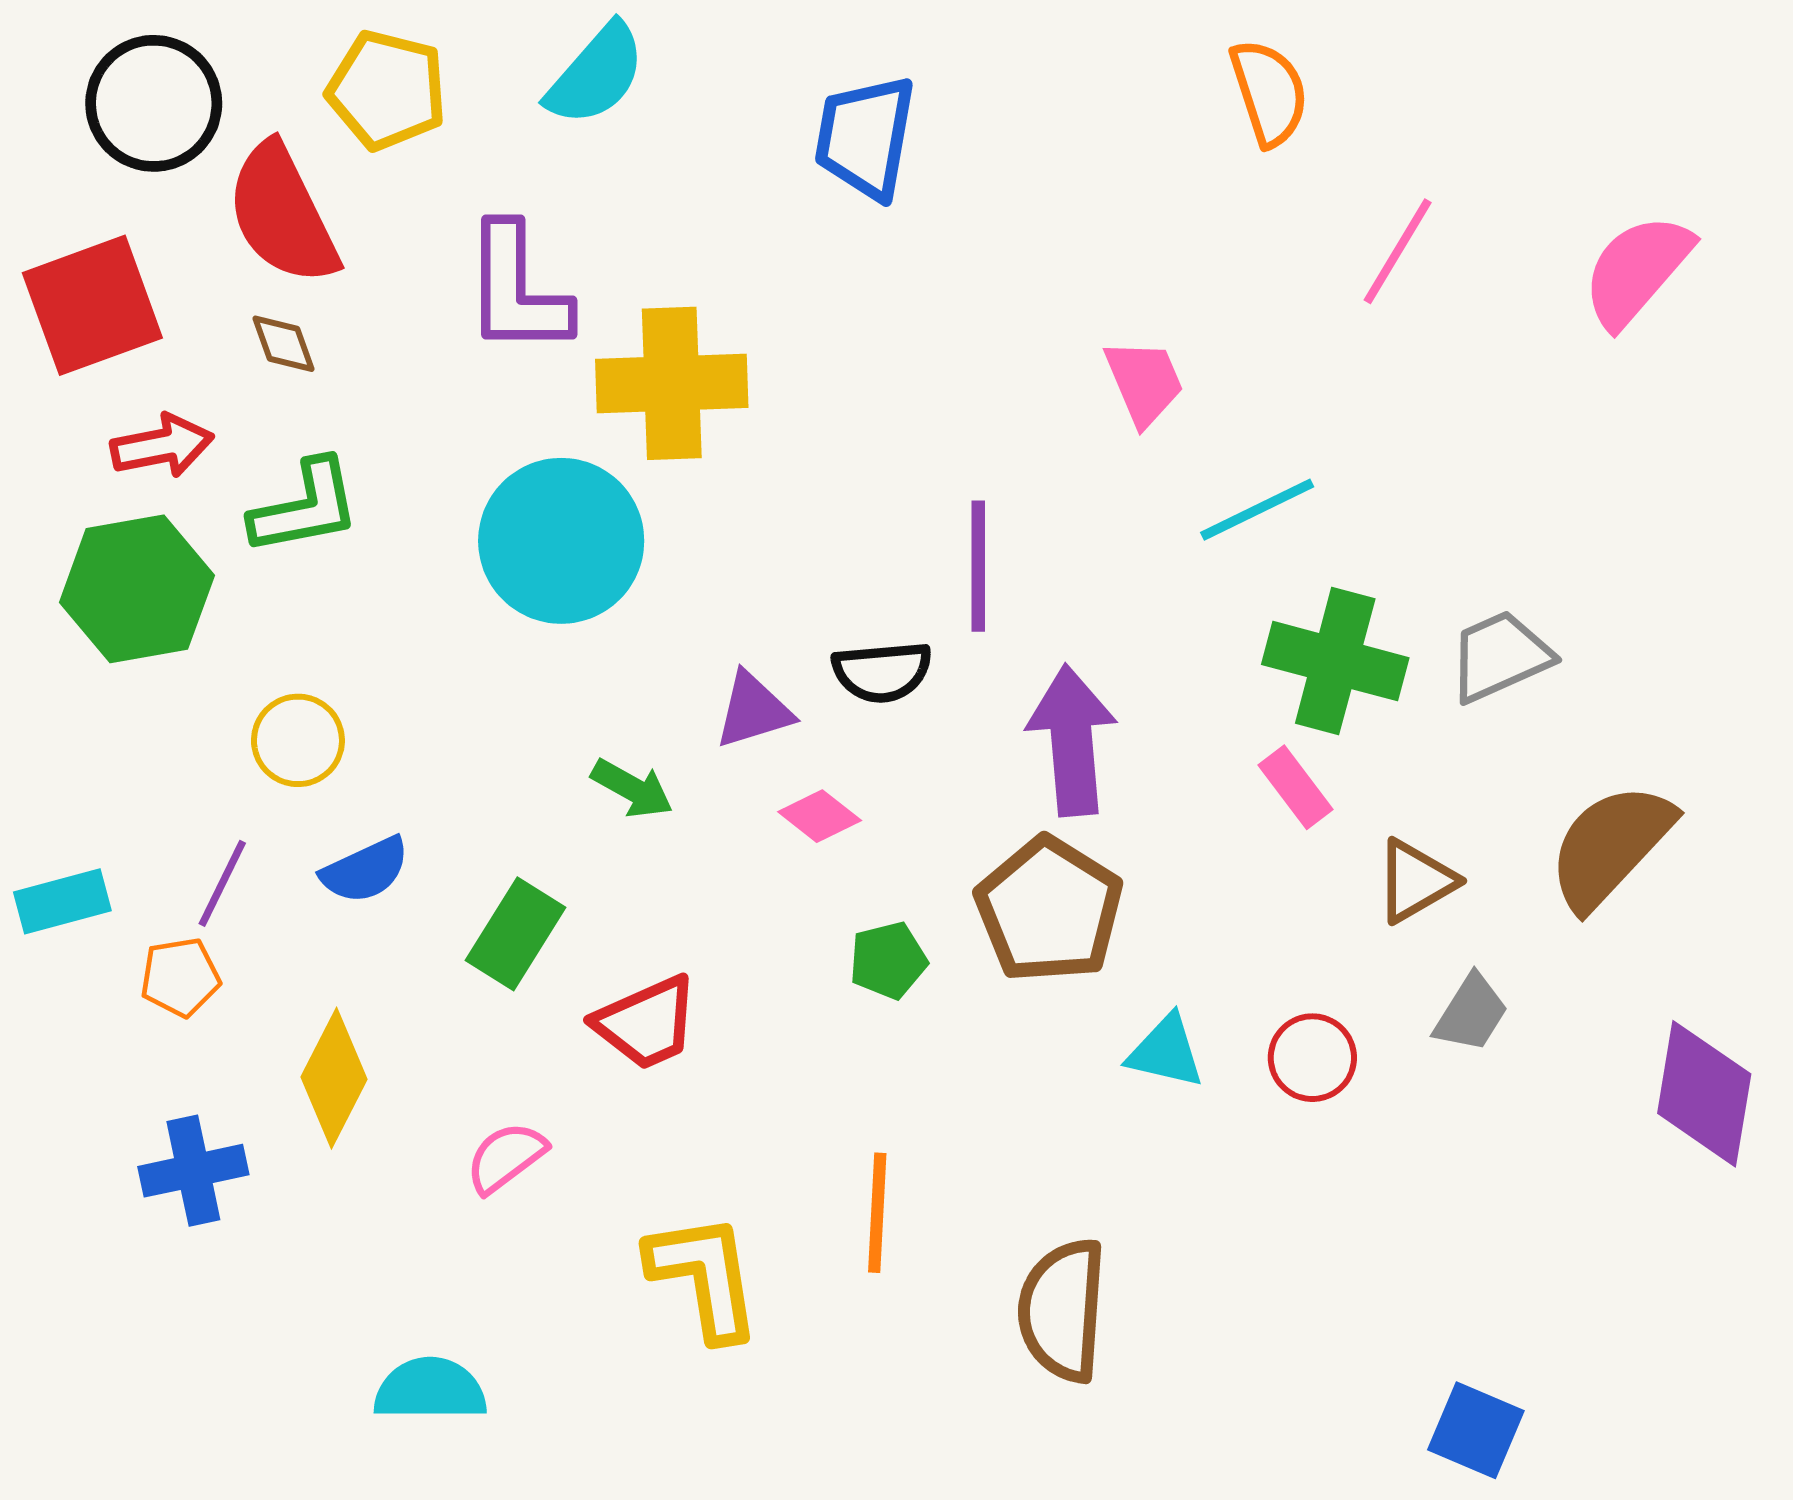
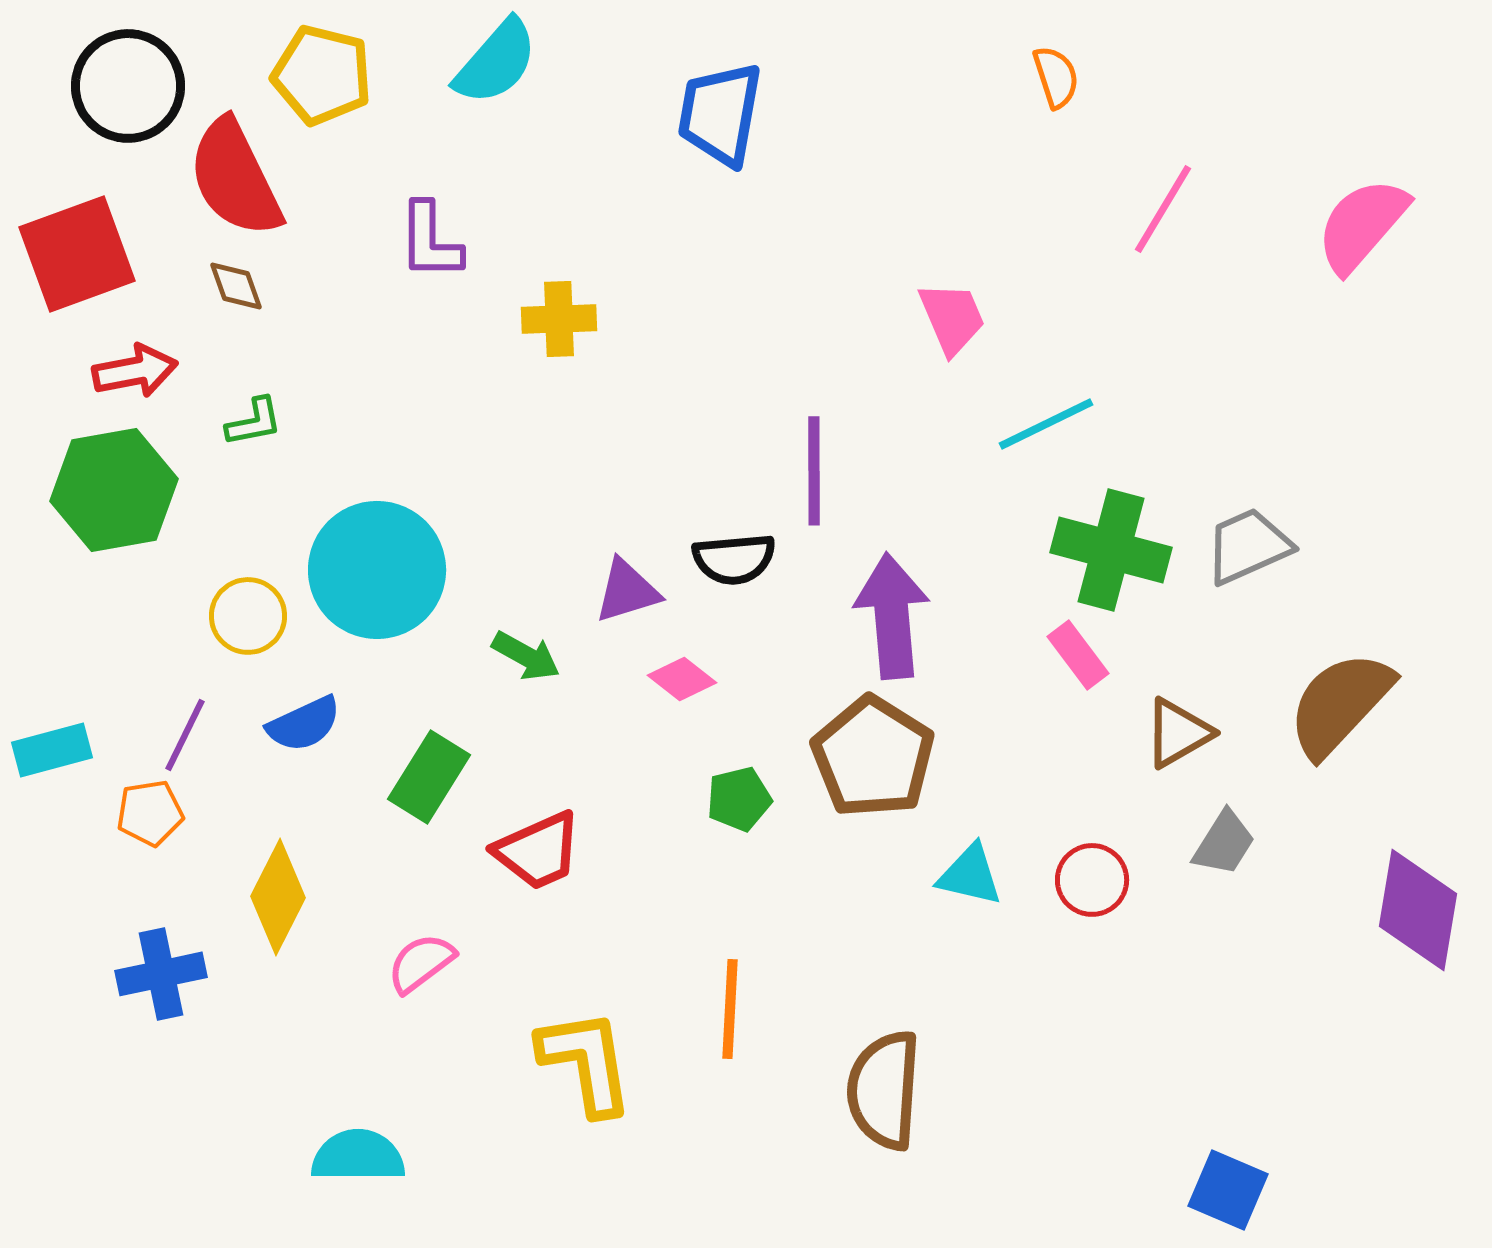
orange semicircle: (1269, 93) -> (1056, 77), size x0.7
purple L-shape: (517, 290) -> (430, 241), size x0.7
yellow cross: (672, 383) -> (559, 319), size x0.6
green L-shape: (305, 507) -> (254, 422), size x0.6
cyan circle: (561, 541) -> (377, 570), moved

